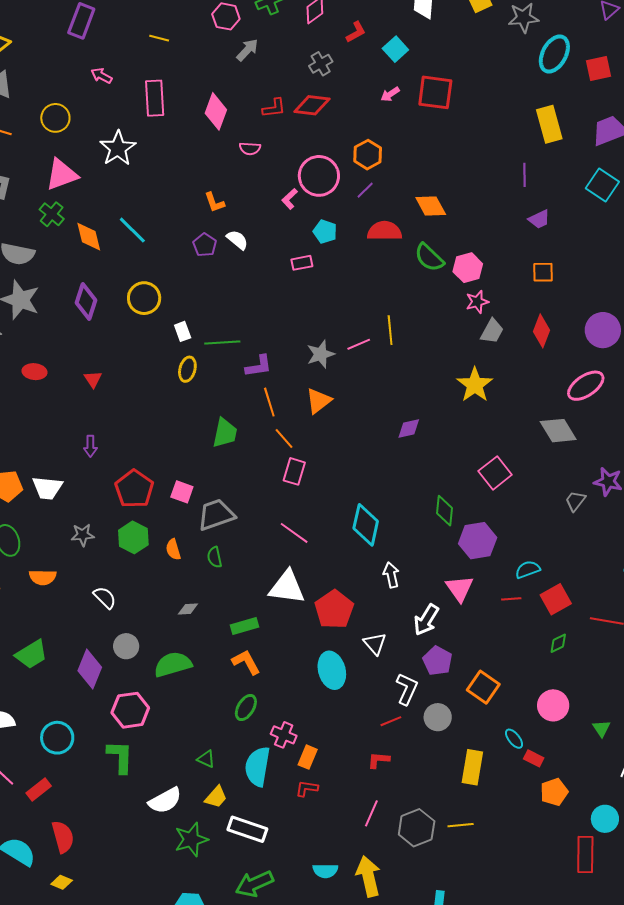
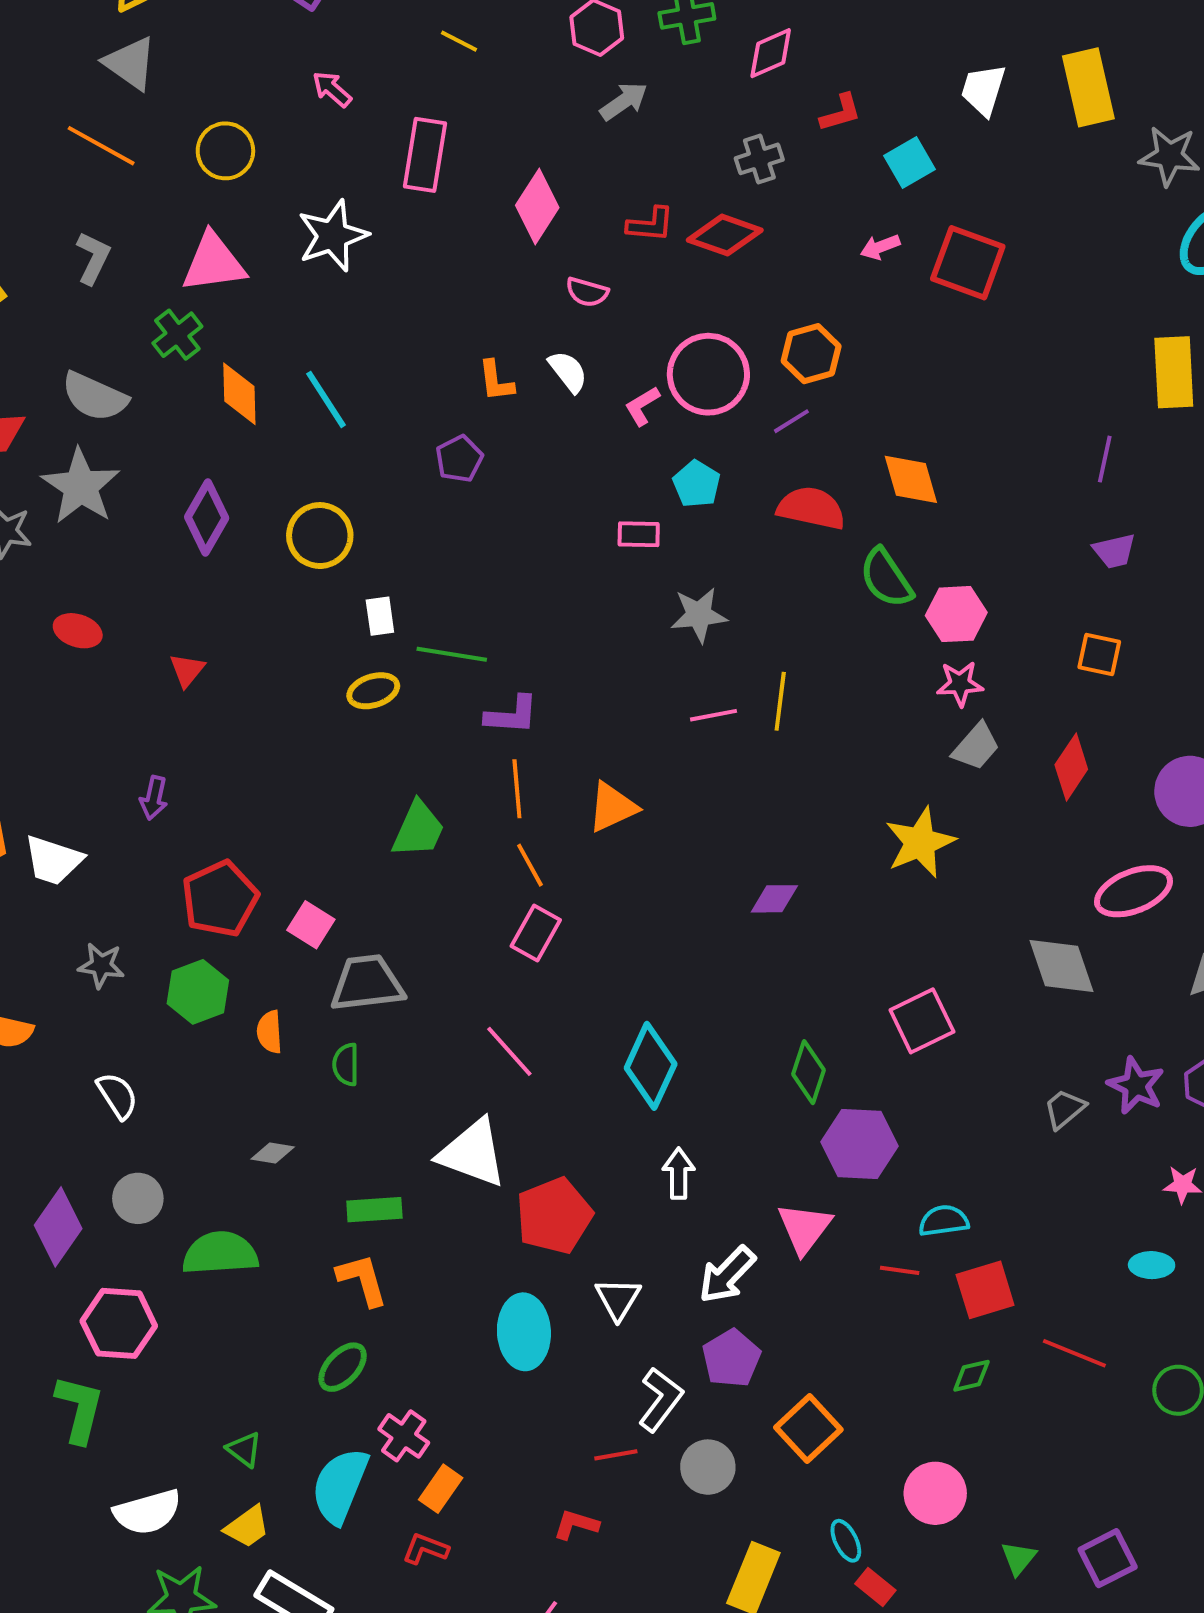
white semicircle: (237, 240) -> (568, 372), moved
gray star: (321, 354) -> (699, 615), moved
yellow ellipse: (187, 369) -> (373, 691), turned 45

